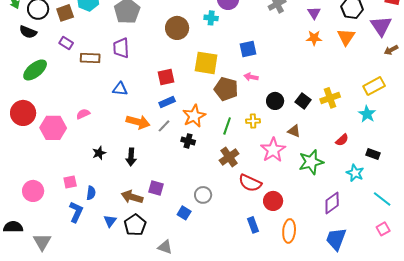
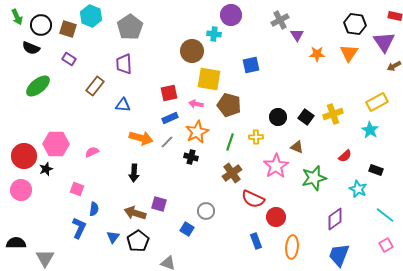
brown square: (65, 13) -> (68, 29), turned 36
purple triangle: (314, 13) -> (297, 35), moved
brown circle: (177, 28) -> (192, 51), moved
brown rectangle: (90, 58) -> (95, 86), moved, turned -54
pink arrow: (251, 77) -> (196, 104), moved
red circle: (23, 113) -> (24, 156), moved
pink semicircle: (83, 114) -> (92, 152), moved
black star: (99, 153) -> (46, 169), moved
pink square: (70, 182) -> (77, 189), moved, turned 32
pink circle: (33, 191) -> (21, 190), moved

